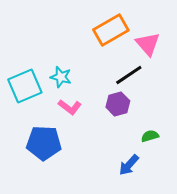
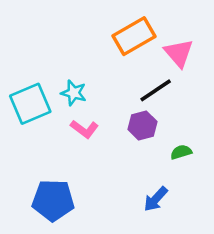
green semicircle: (150, 136) -> (181, 152), moved
blue pentagon: (44, 143) -> (53, 200), moved

